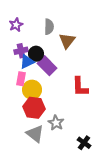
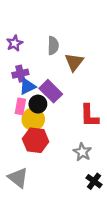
black circle: (36, 54) -> (38, 104), moved
gray star: (56, 123) -> (82, 152), moved
gray triangle: (35, 134) -> (18, 178), moved

